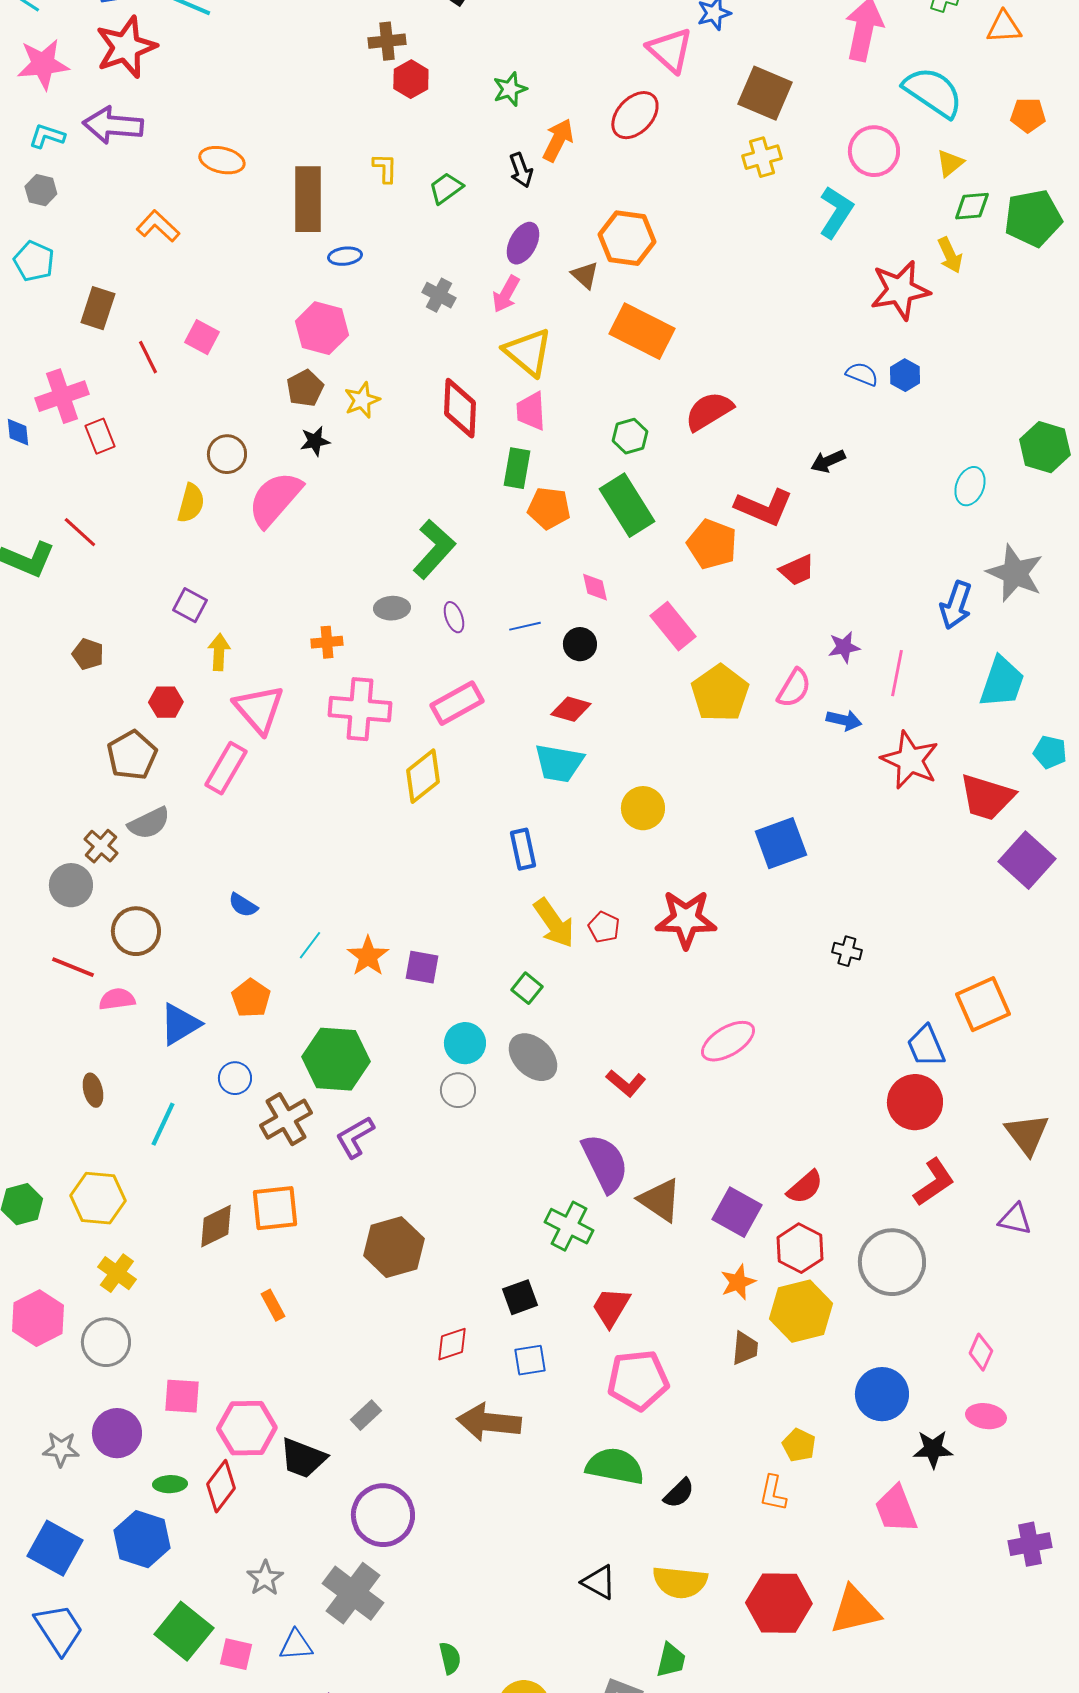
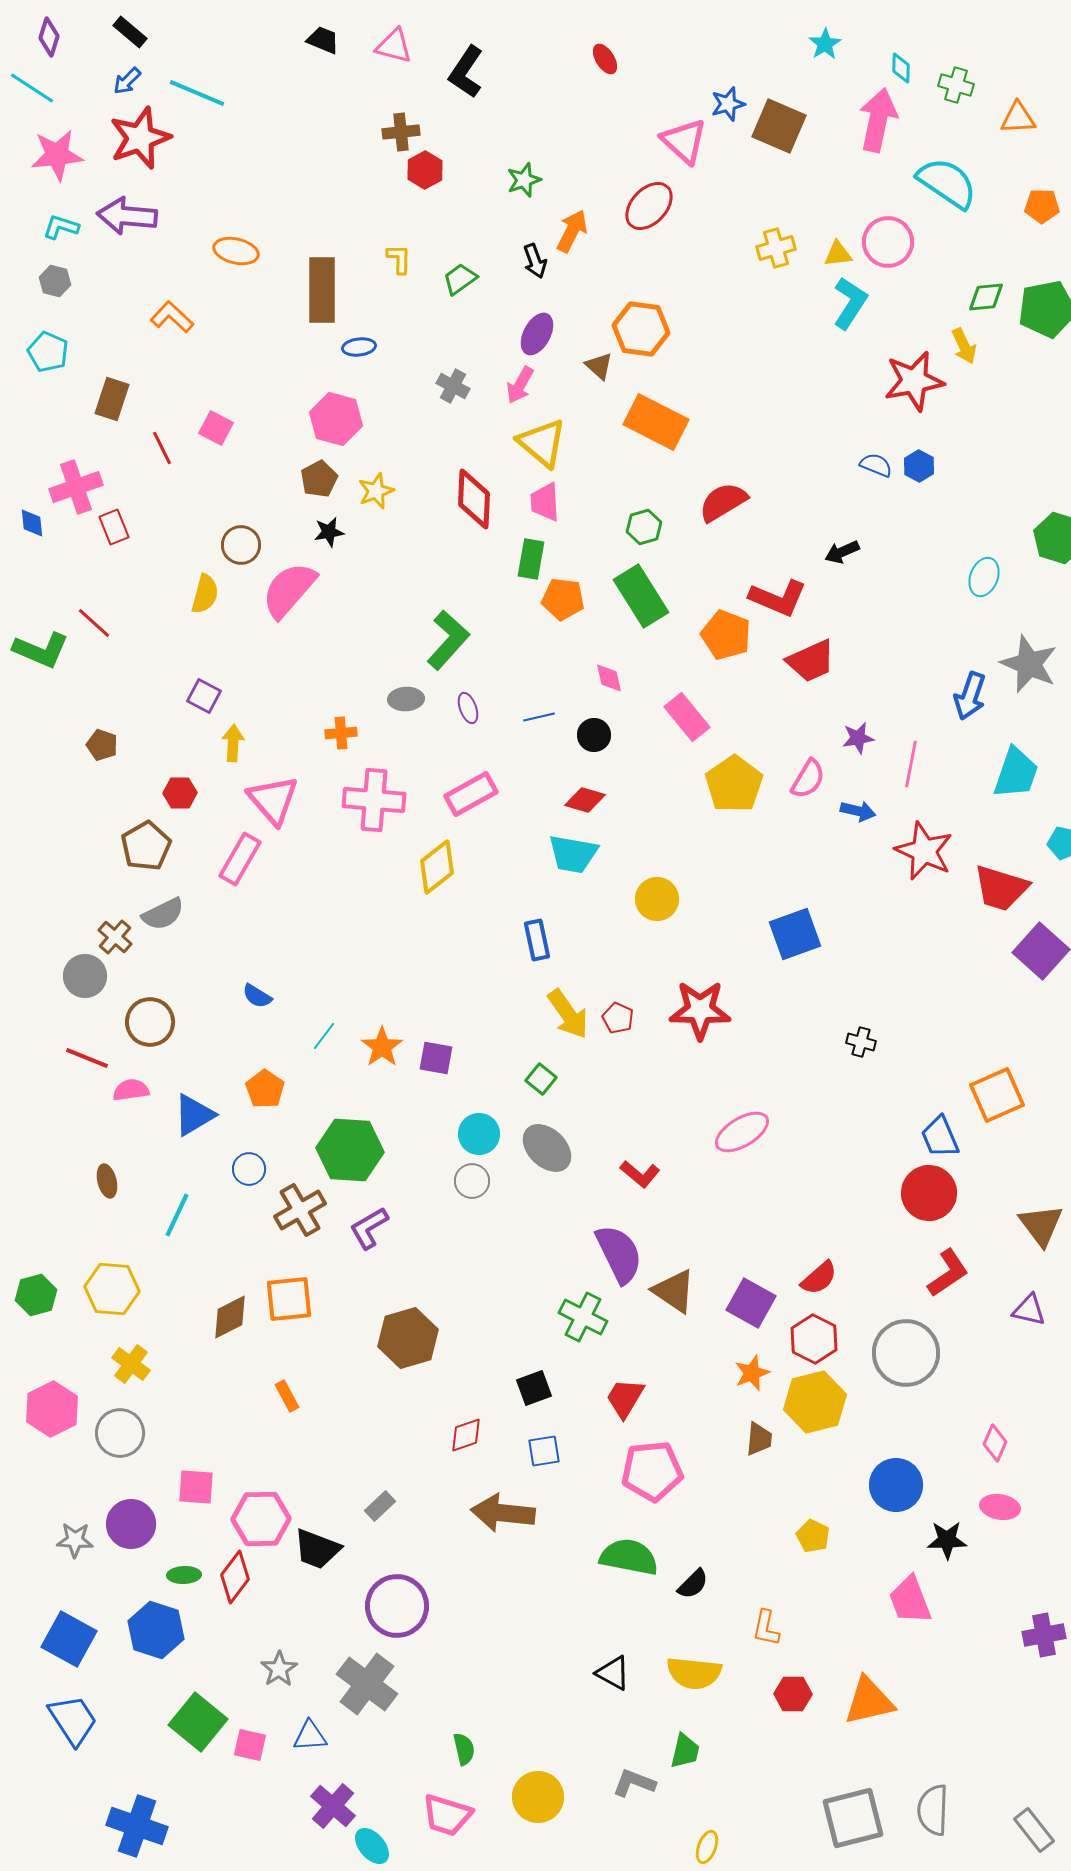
brown square: (765, 93) -> (779, 126), moved
yellow triangle: (950, 163) -> (838, 254), moved, turned 32
red trapezoid: (797, 570) -> (811, 661), size x1.4
orange L-shape: (773, 1493) -> (766, 1628), moved
red hexagon: (779, 1603) -> (793, 1694), size x0.6

